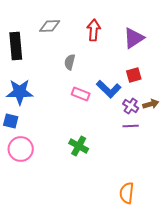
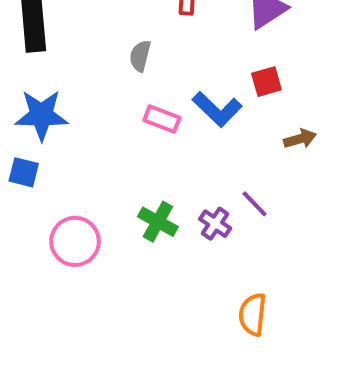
purple cross: (131, 106) -> (215, 224), moved
purple line: (131, 126) -> (255, 204), moved, turned 49
pink circle: (21, 149) -> (75, 241), moved

